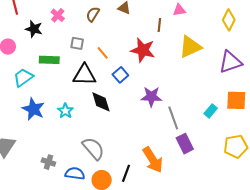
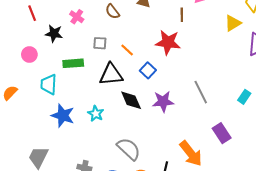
brown semicircle: (93, 14) -> (113, 12), turned -63
yellow triangle: (190, 47) -> (233, 23), moved, size x0.7
cyan trapezoid: (23, 77) -> (49, 84), turned -45
purple star: (151, 97) -> (163, 101), moved
gray line: (173, 118) -> (201, 92), moved

